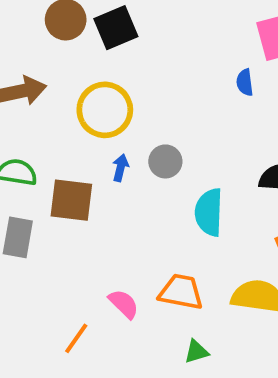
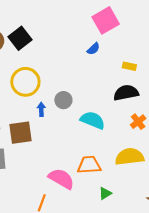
blue semicircle: (245, 82) -> (93, 49), turned -112
cyan semicircle: (209, 212) -> (93, 120), turned 125
pink semicircle: (124, 304) -> (61, 179), size x1.5

